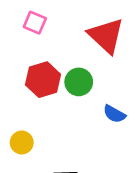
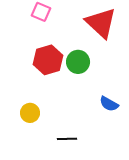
blue semicircle: (114, 114) -> (109, 104), moved

